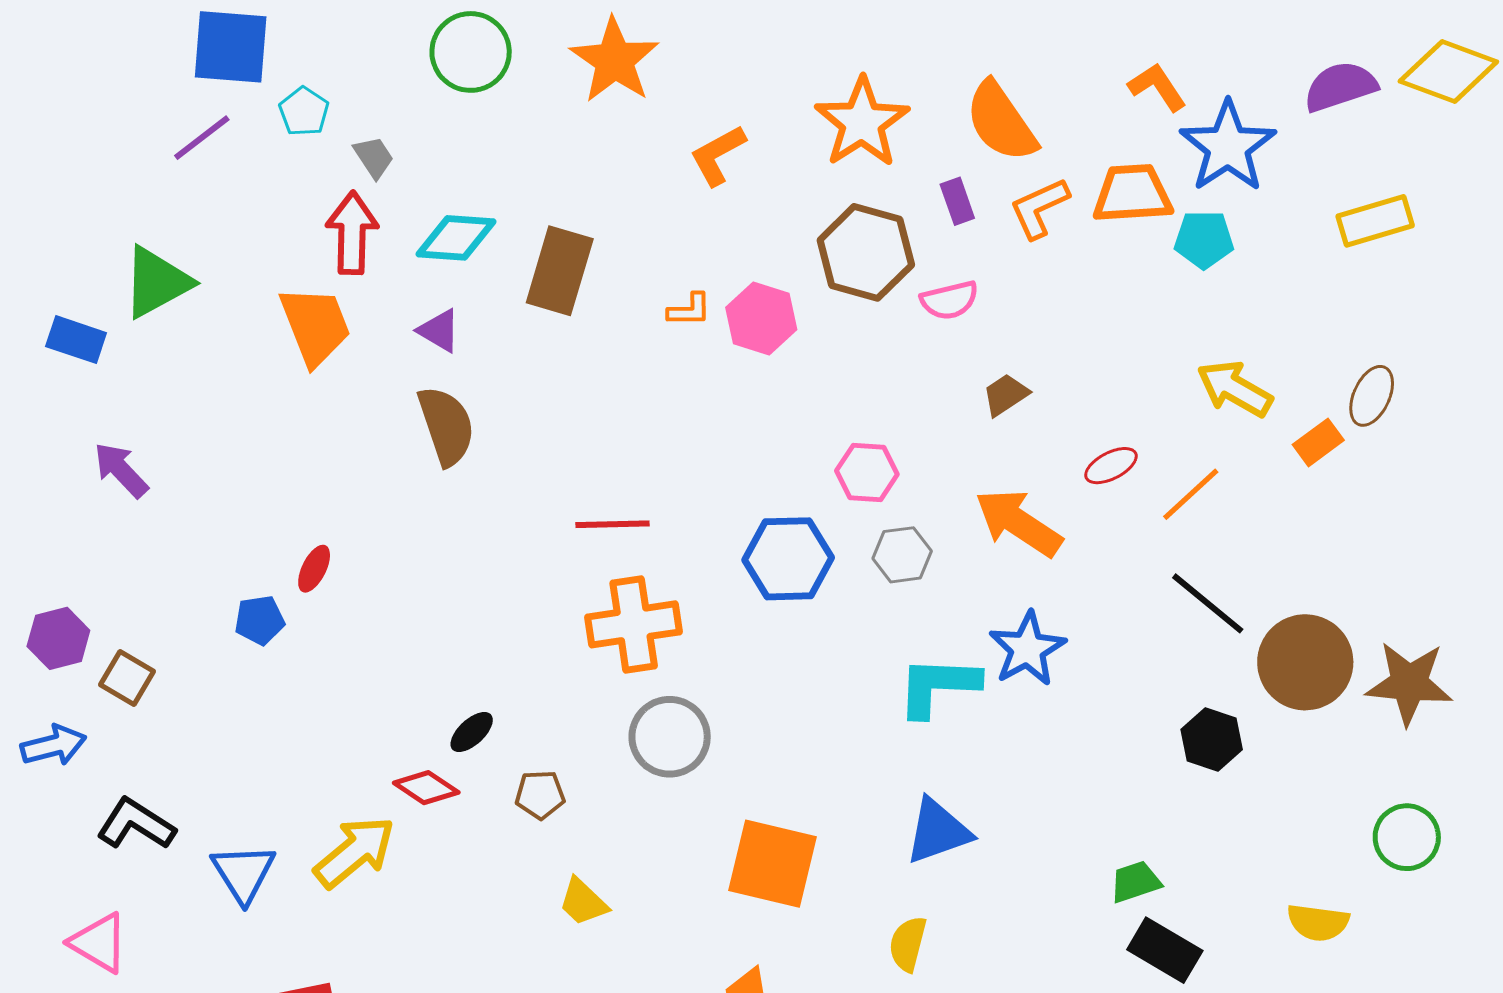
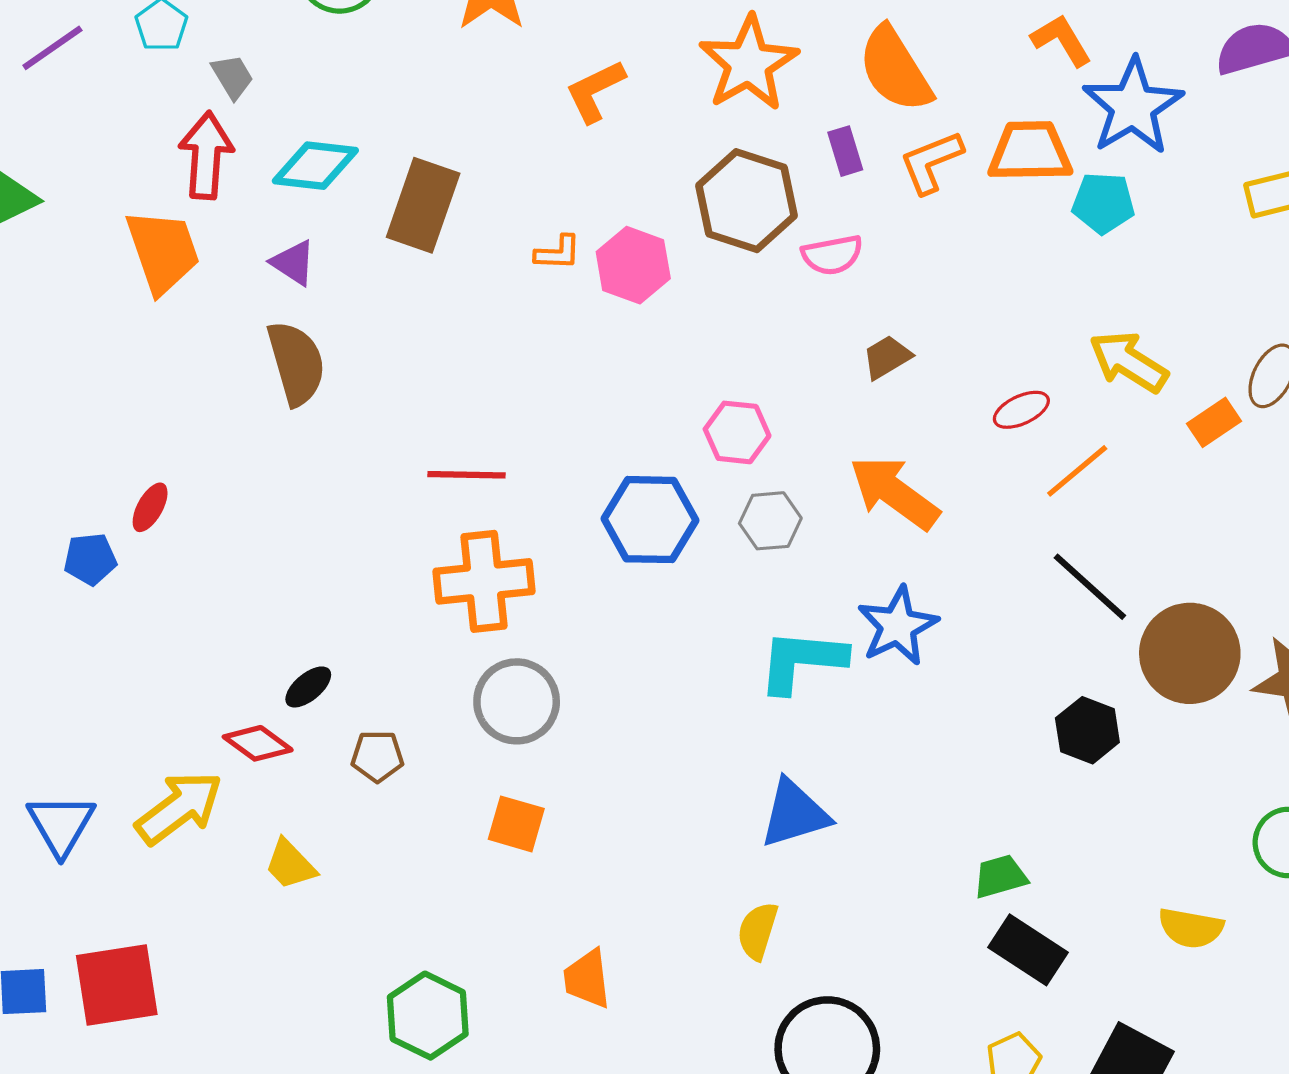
red ellipse: (1111, 466) -> (1021, 410), moved
orange square: (772, 864) -> (516, 824), moved, size x0.6
yellow trapezoid: (583, 902) -> (290, 864), moved

